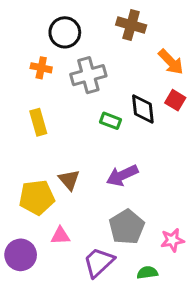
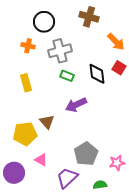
green rectangle: (110, 121) -> (67, 76), moved
purple arrow: (122, 175) -> (76, 105), moved
pink triangle: (60, 236) -> (41, 160), turned 32

